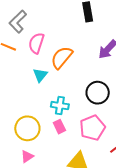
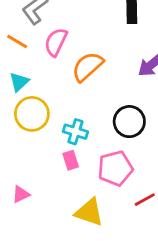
cyan triangle: (40, 75) -> (19, 82), moved
yellow circle: (27, 128) -> (32, 114), moved

